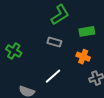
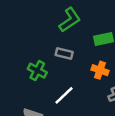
green cross: (14, 51) -> (37, 71), moved

